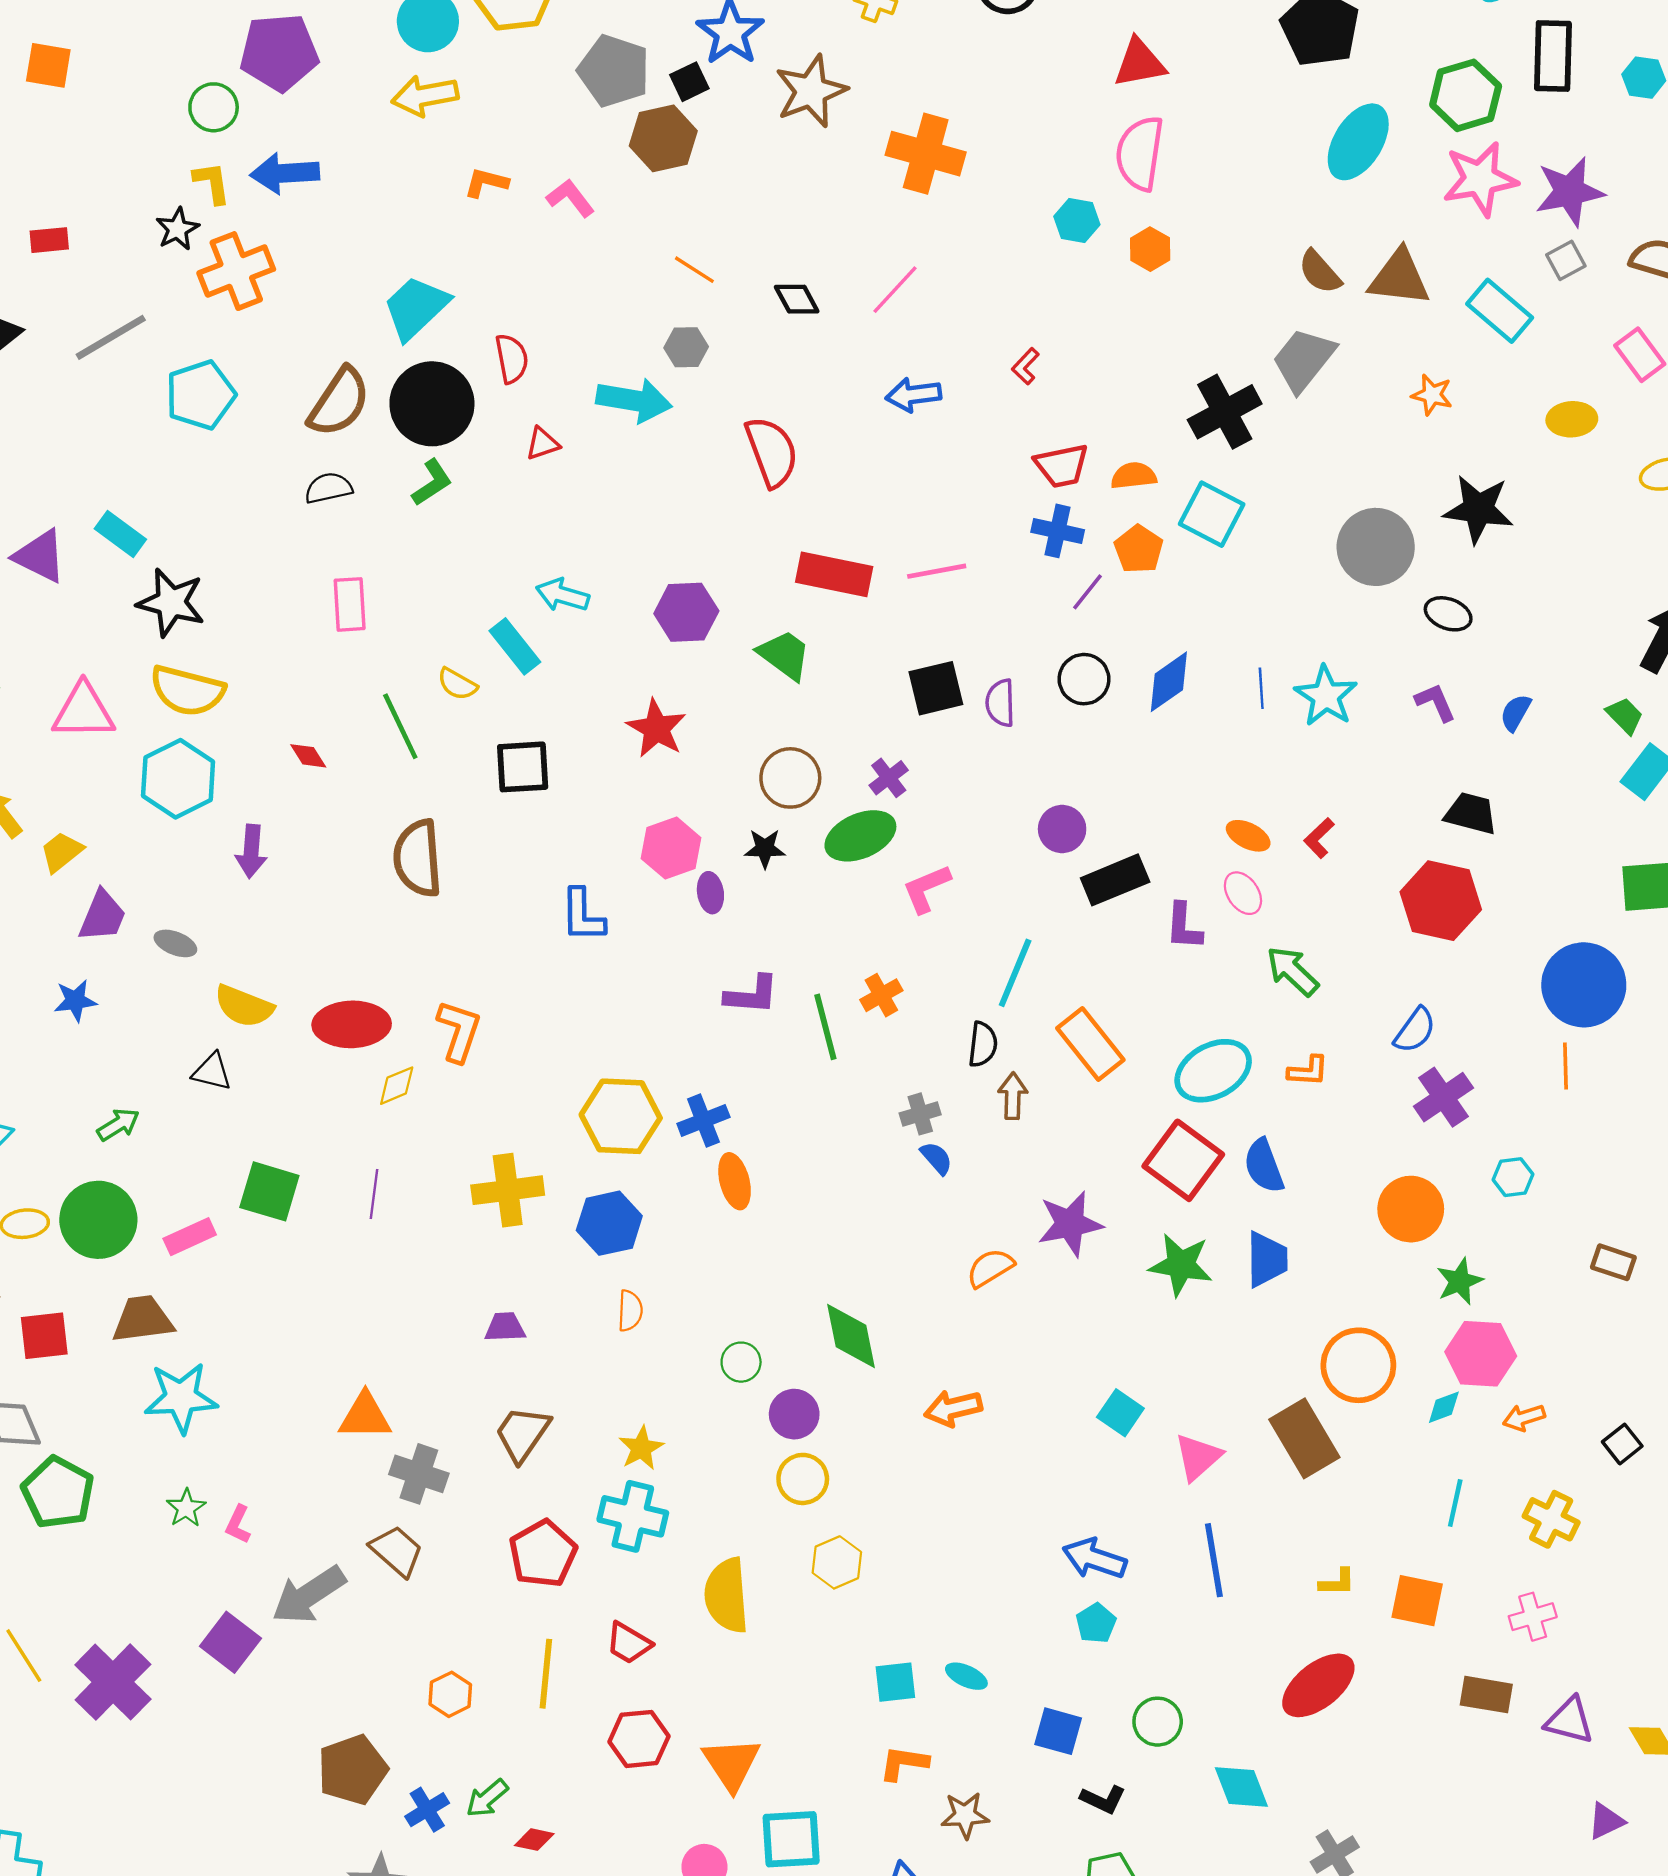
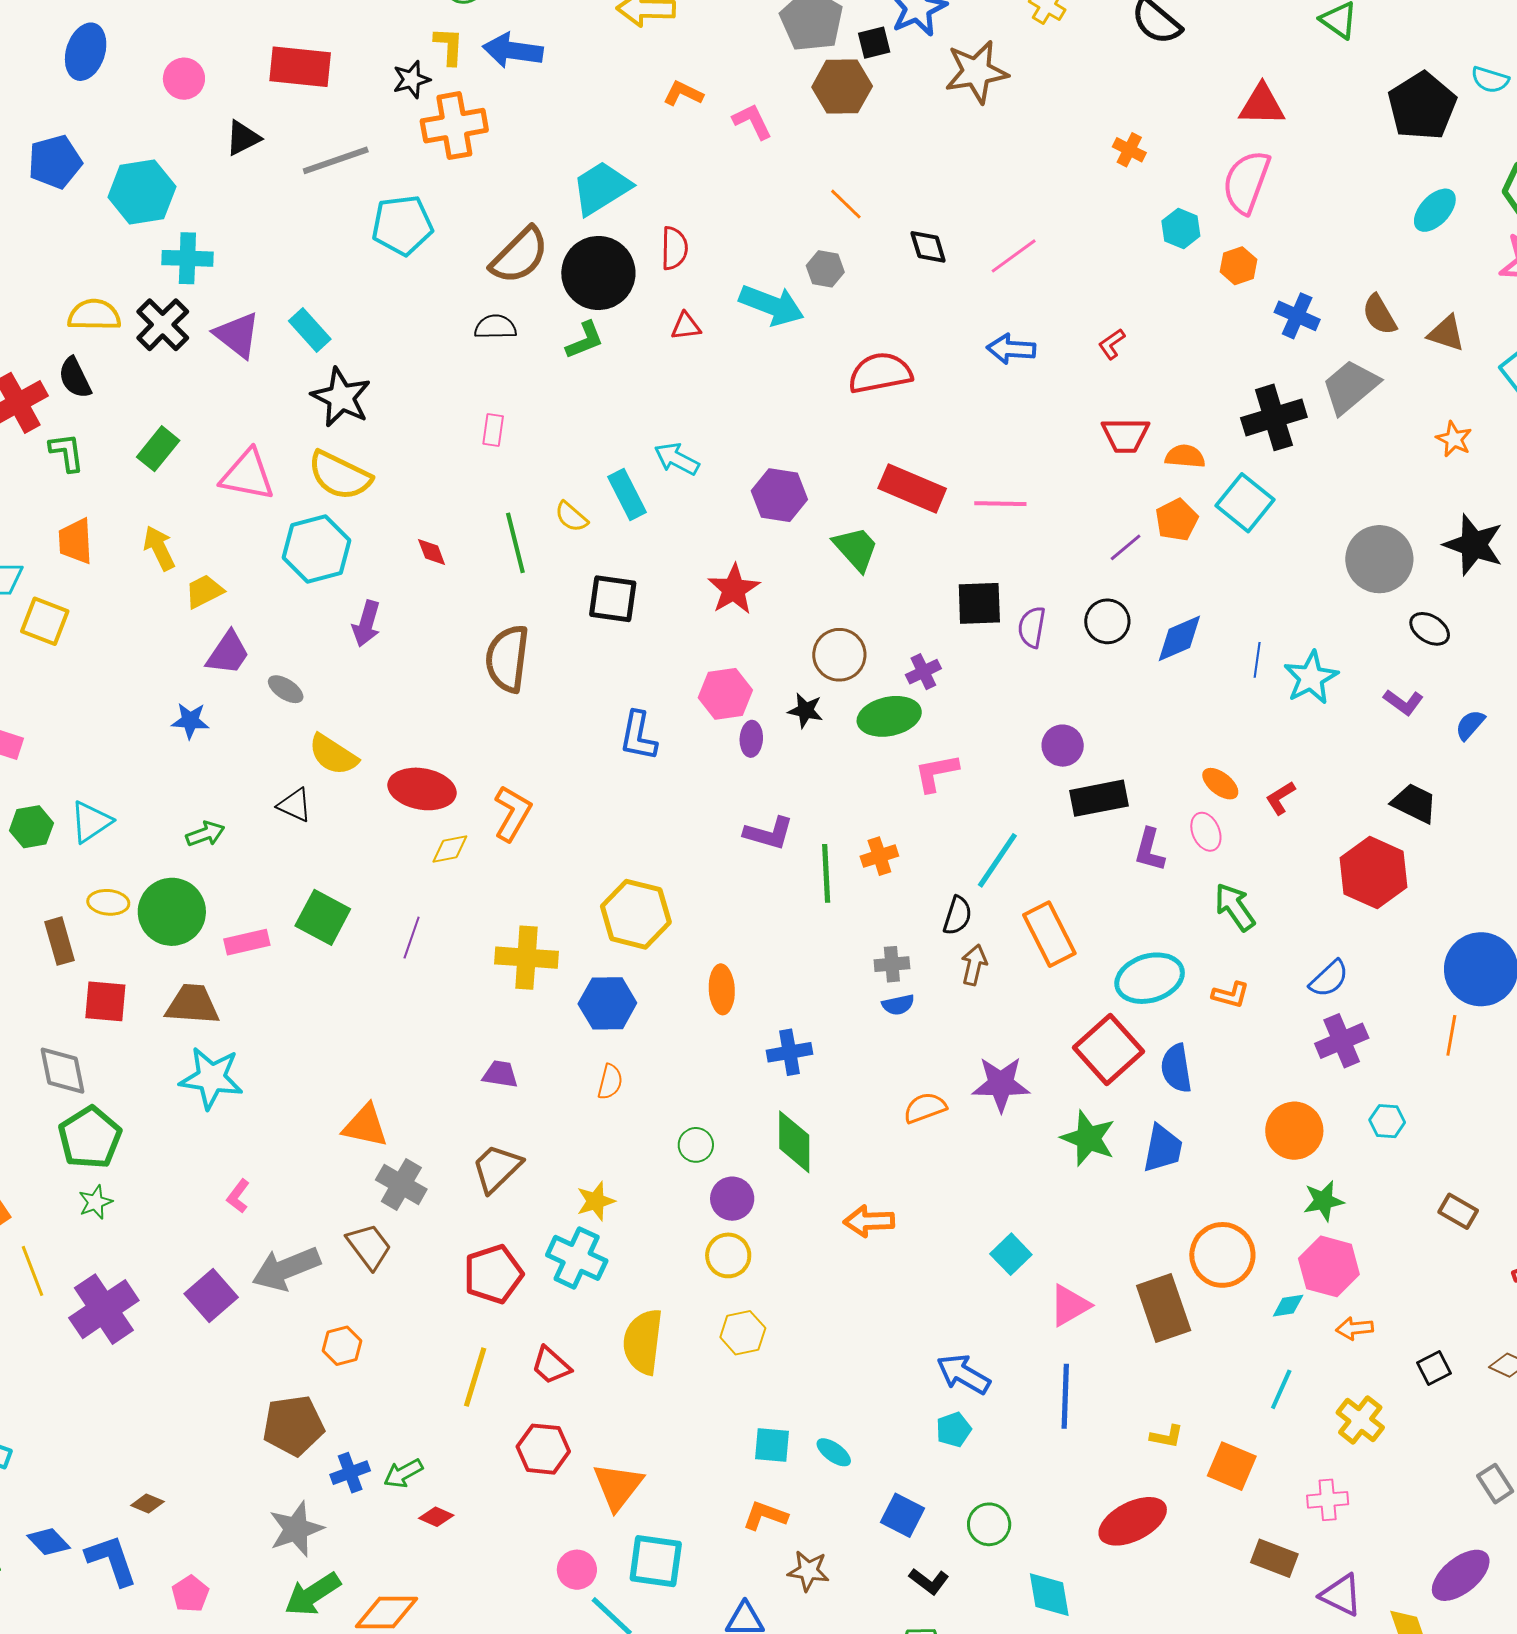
cyan ellipse: (1358, 142) -> (1435, 210), size x0.7
orange cross: (926, 154) -> (1129, 150), moved, size x0.5
red rectangle: (49, 240) -> (300, 67), size x1.8
brown triangle: (1399, 278) -> (1446, 333), size x0.7
red semicircle: (772, 452) -> (880, 373), turned -92
blue cross: (1058, 531) -> (1297, 316), moved
pink rectangle: (350, 604) -> (493, 430), size x0.7
purple L-shape: (1435, 702) -> (1403, 702), turned 138
blue cross: (703, 1120) -> (790, 1052), moved
blue semicircle: (936, 1158) -> (898, 1005), turned 108
green star: (186, 1508) -> (95, 1202), moved
orange hexagon: (450, 1694) -> (342, 1346), moved

